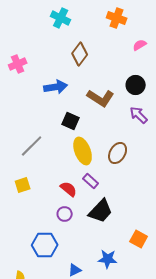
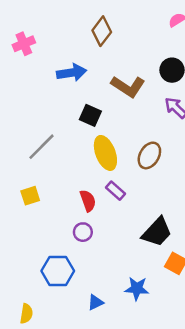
red semicircle: (69, 189) -> (88, 201), turned 30
black trapezoid: (101, 211) -> (157, 232), moved

